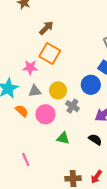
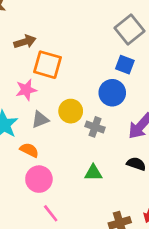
brown arrow: (46, 28) -> (25, 42), moved, turned 42
pink circle: (45, 114) -> (39, 179), moved

